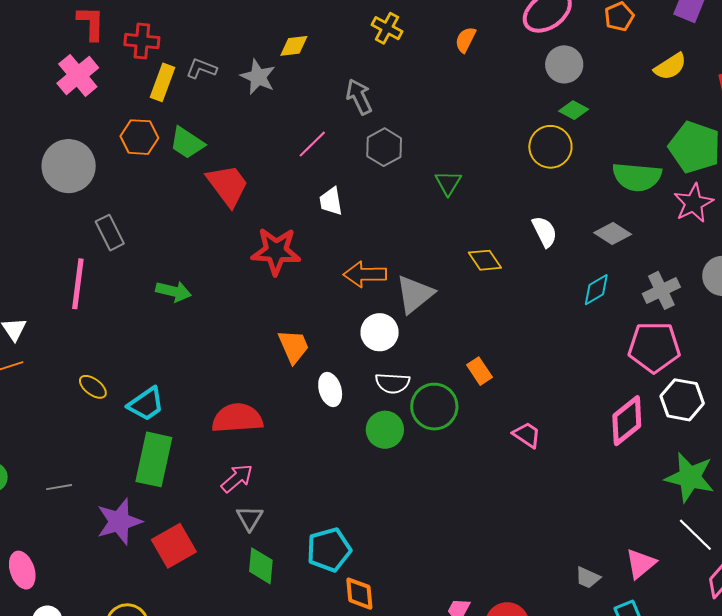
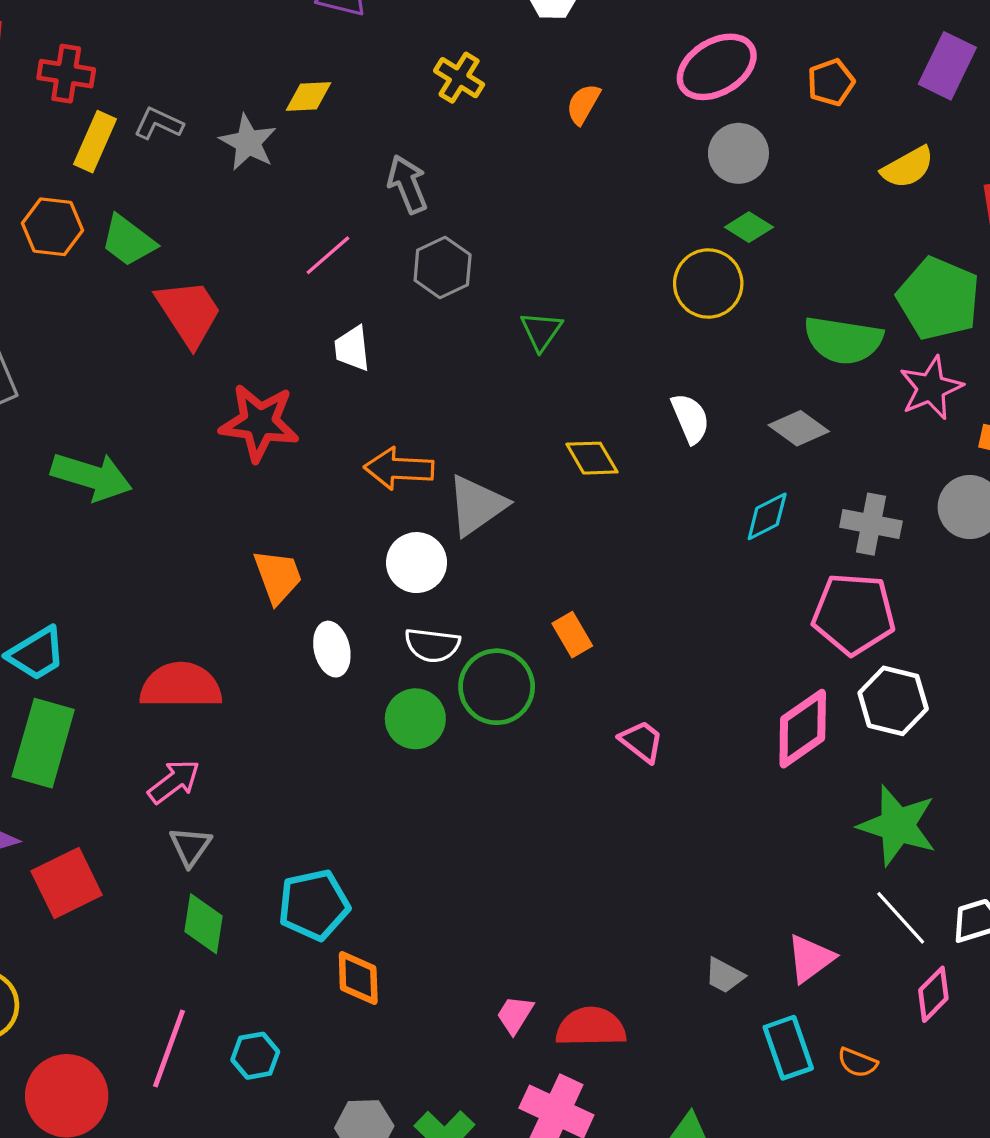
gray cross: (661, 290) -> (871, 524), turned 33
green arrow: (174, 291) -> (92, 477), size x1.4

